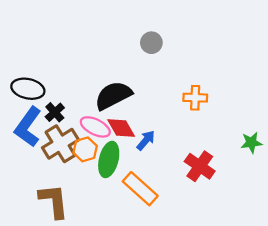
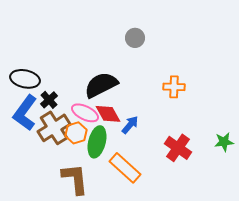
green star: (251, 143) -> (224, 142), moved
brown L-shape: (54, 201) -> (75, 179), moved

